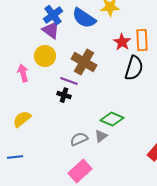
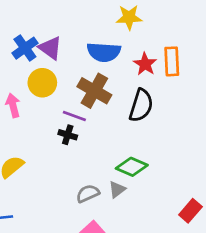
blue cross: (53, 15) -> (25, 48), moved
blue semicircle: (84, 18) -> (104, 52), moved, turned -30
black semicircle: (134, 68) -> (141, 105), moved

